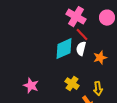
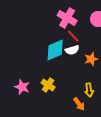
white semicircle: (81, 49) -> (72, 50), turned -120
yellow cross: (72, 84) -> (48, 85), moved

